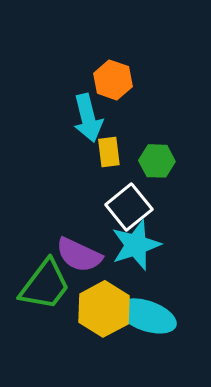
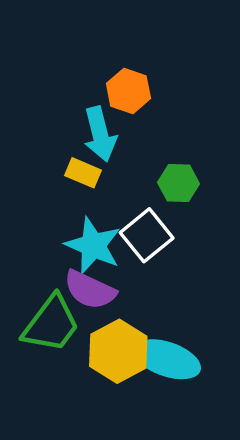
yellow rectangle: (109, 152) -> (83, 173), moved, turned -60
cyan star: (136, 245) -> (93, 246), moved, turned -30

